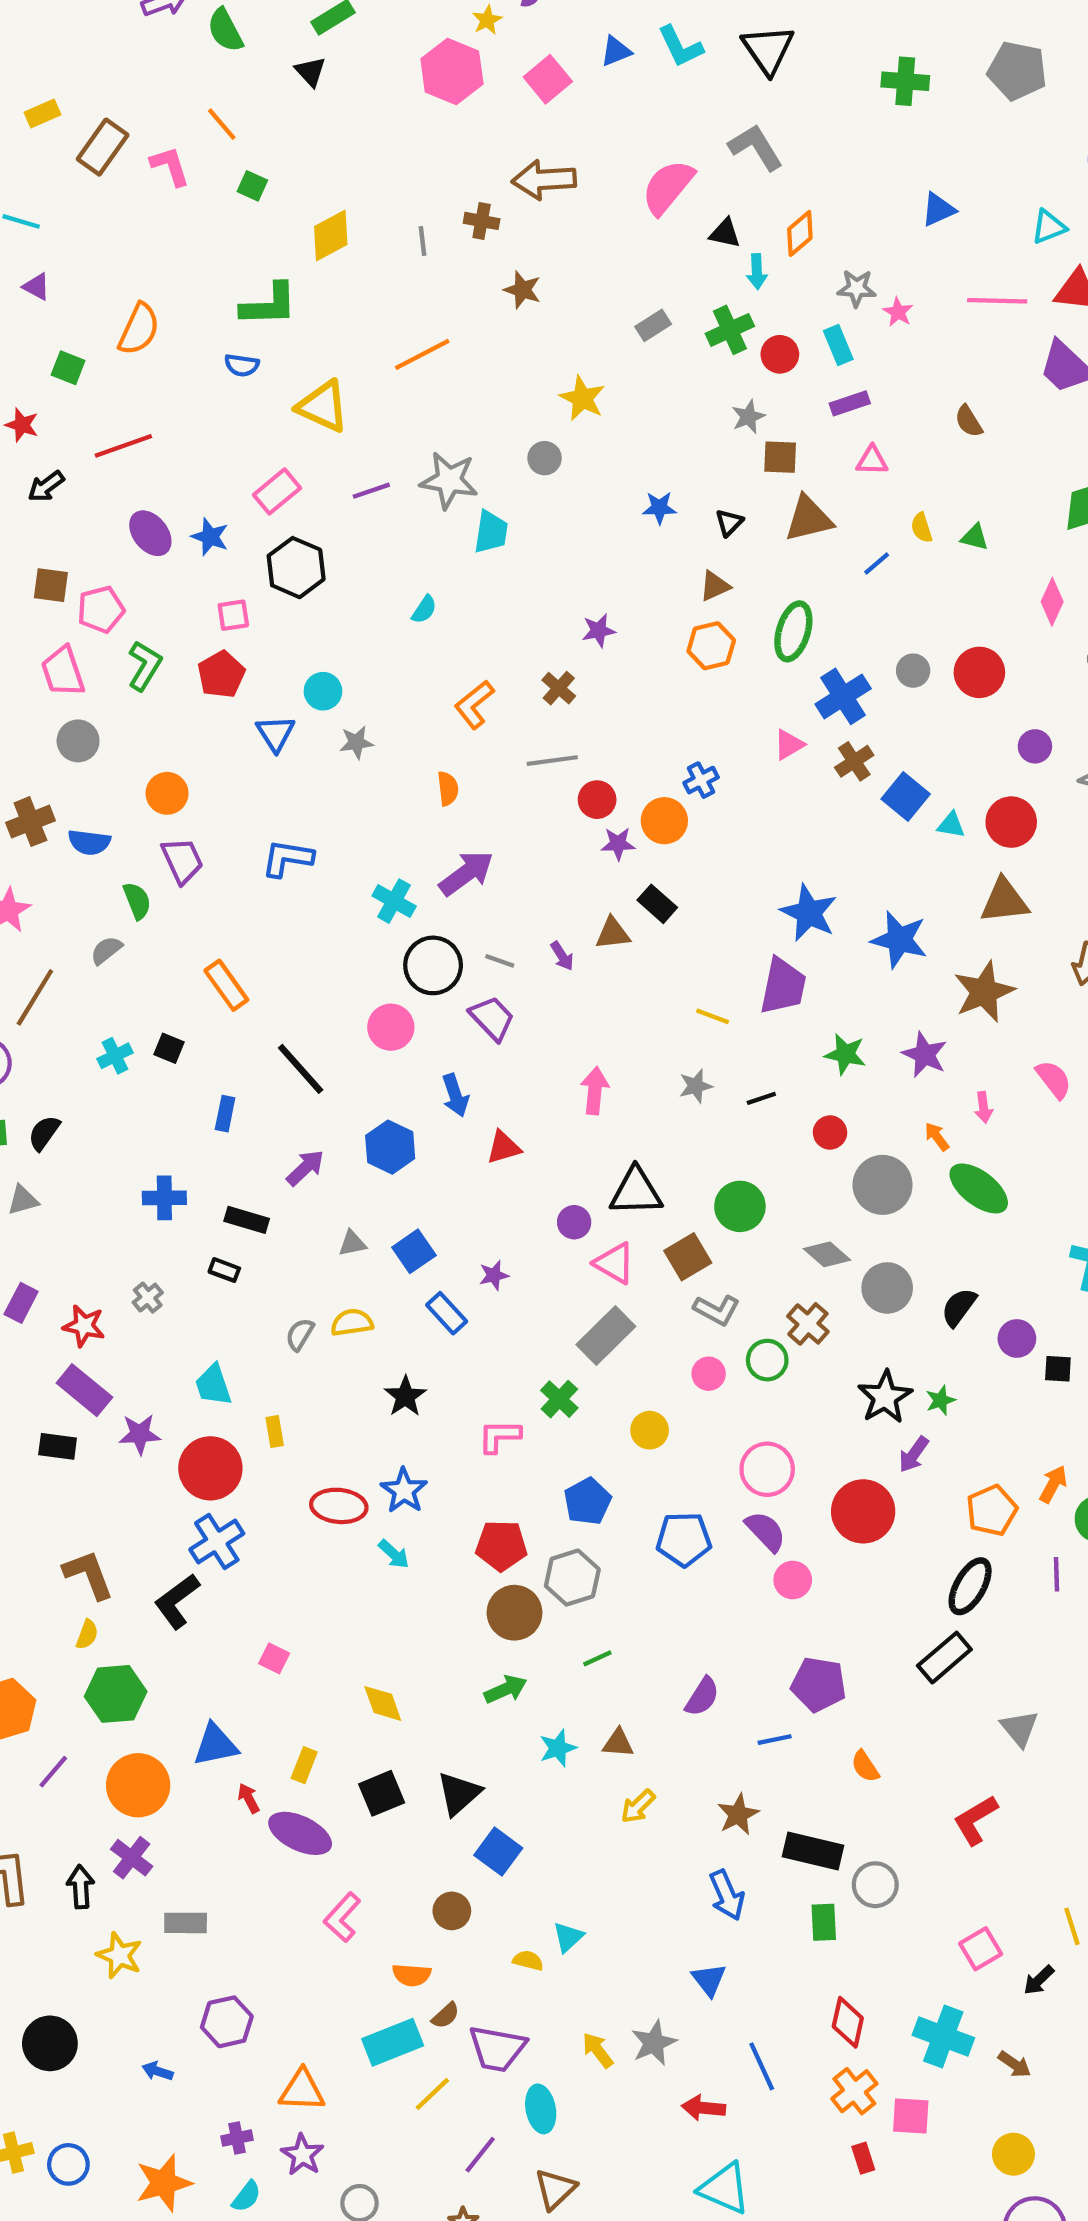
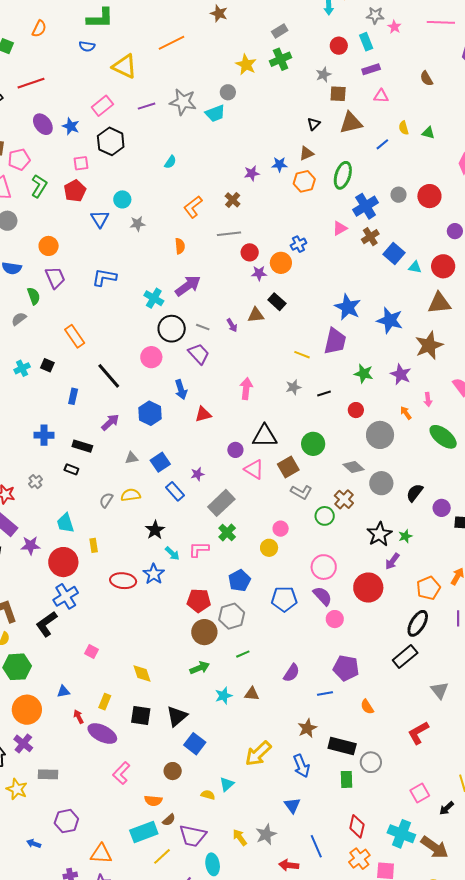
orange semicircle: (139, 329) -> (39, 29), size x0.7
green cross: (730, 330) -> (281, 59), moved
blue star: (659, 508) -> (279, 164), moved
cyan trapezoid: (491, 532) -> (215, 113), moved, turned 60
green ellipse: (979, 1188) -> (443, 437), moved
gray rectangle: (606, 1335) -> (221, 503), moved
pink circle: (709, 1374) -> (281, 529), moved
cyan arrow: (394, 1554) -> (172, 553), moved
blue triangle: (215, 1745) -> (63, 691), size x0.6
black square: (382, 1793) -> (141, 715), turned 30
yellow arrow: (638, 1806) -> (258, 754), moved, size x1.6
brown arrow: (1014, 2064) -> (435, 847), size x1.8

